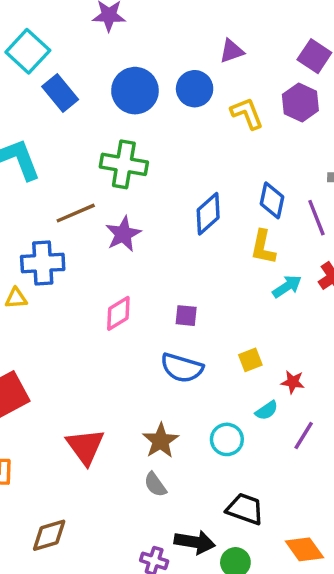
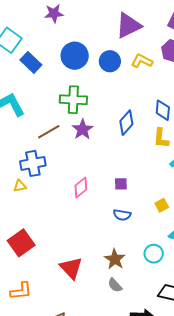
purple triangle: (232, 51) -> (128, 25), size x1.8
blue circle: (195, 89) -> (110, 61), moved
yellow L-shape: (247, 113) -> (142, 61), turned -35
purple star: (123, 234) -> (83, 129), moved
blue semicircle: (182, 368) -> (122, 215), size x0.7

